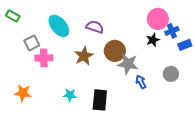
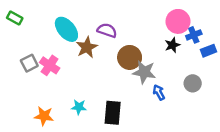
gray square: (32, 43) -> (29, 63), moved
brown star: (84, 56) -> (87, 47), moved
pink cross: (44, 58) -> (50, 65), turned 36
orange star: (23, 93) -> (44, 116), moved

